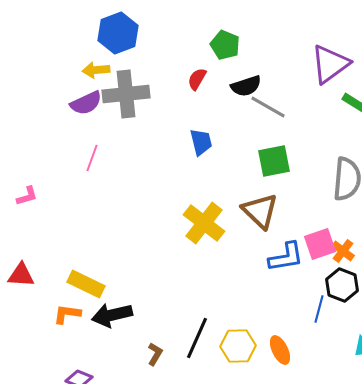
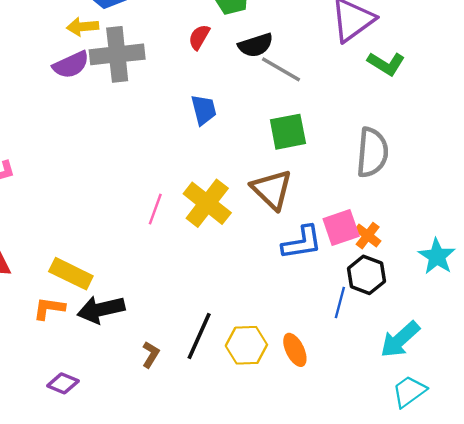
pink line: (92, 158) -> (155, 209), moved

